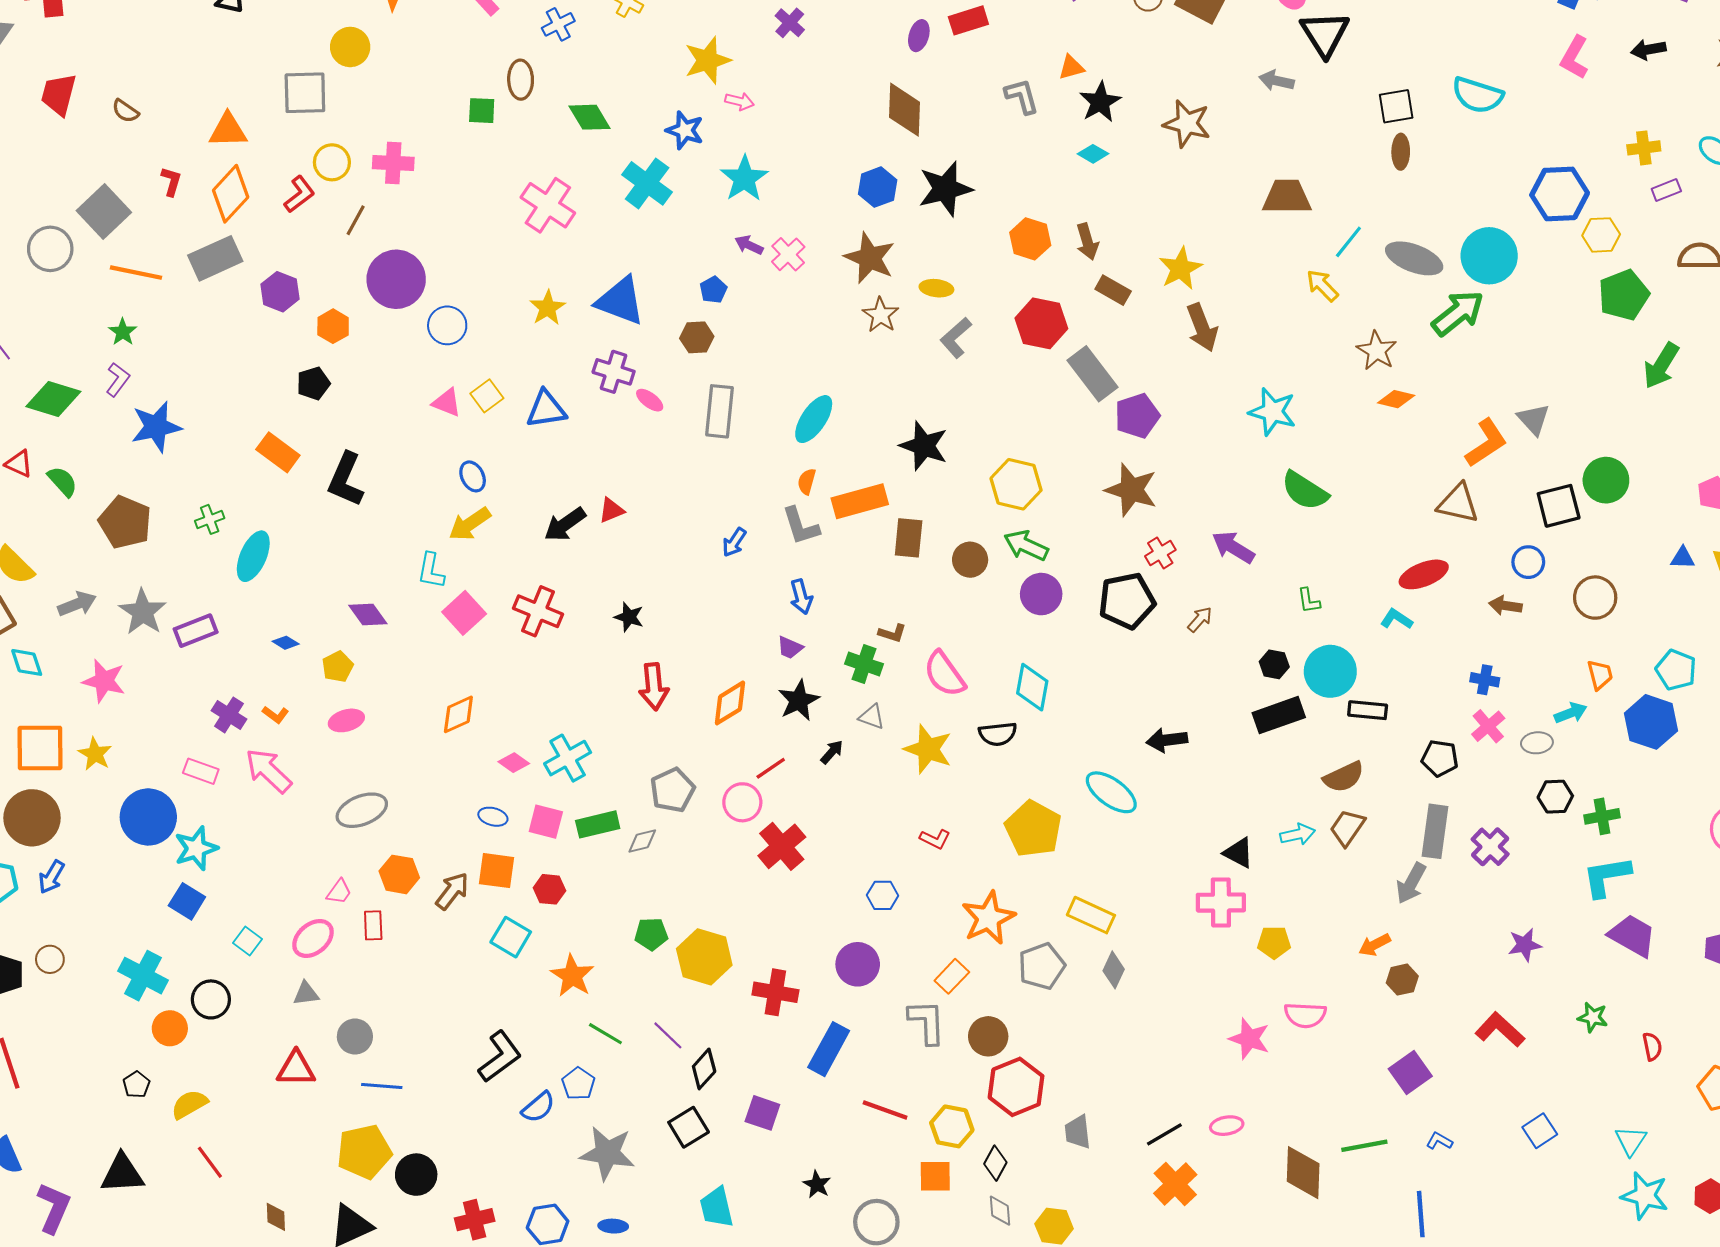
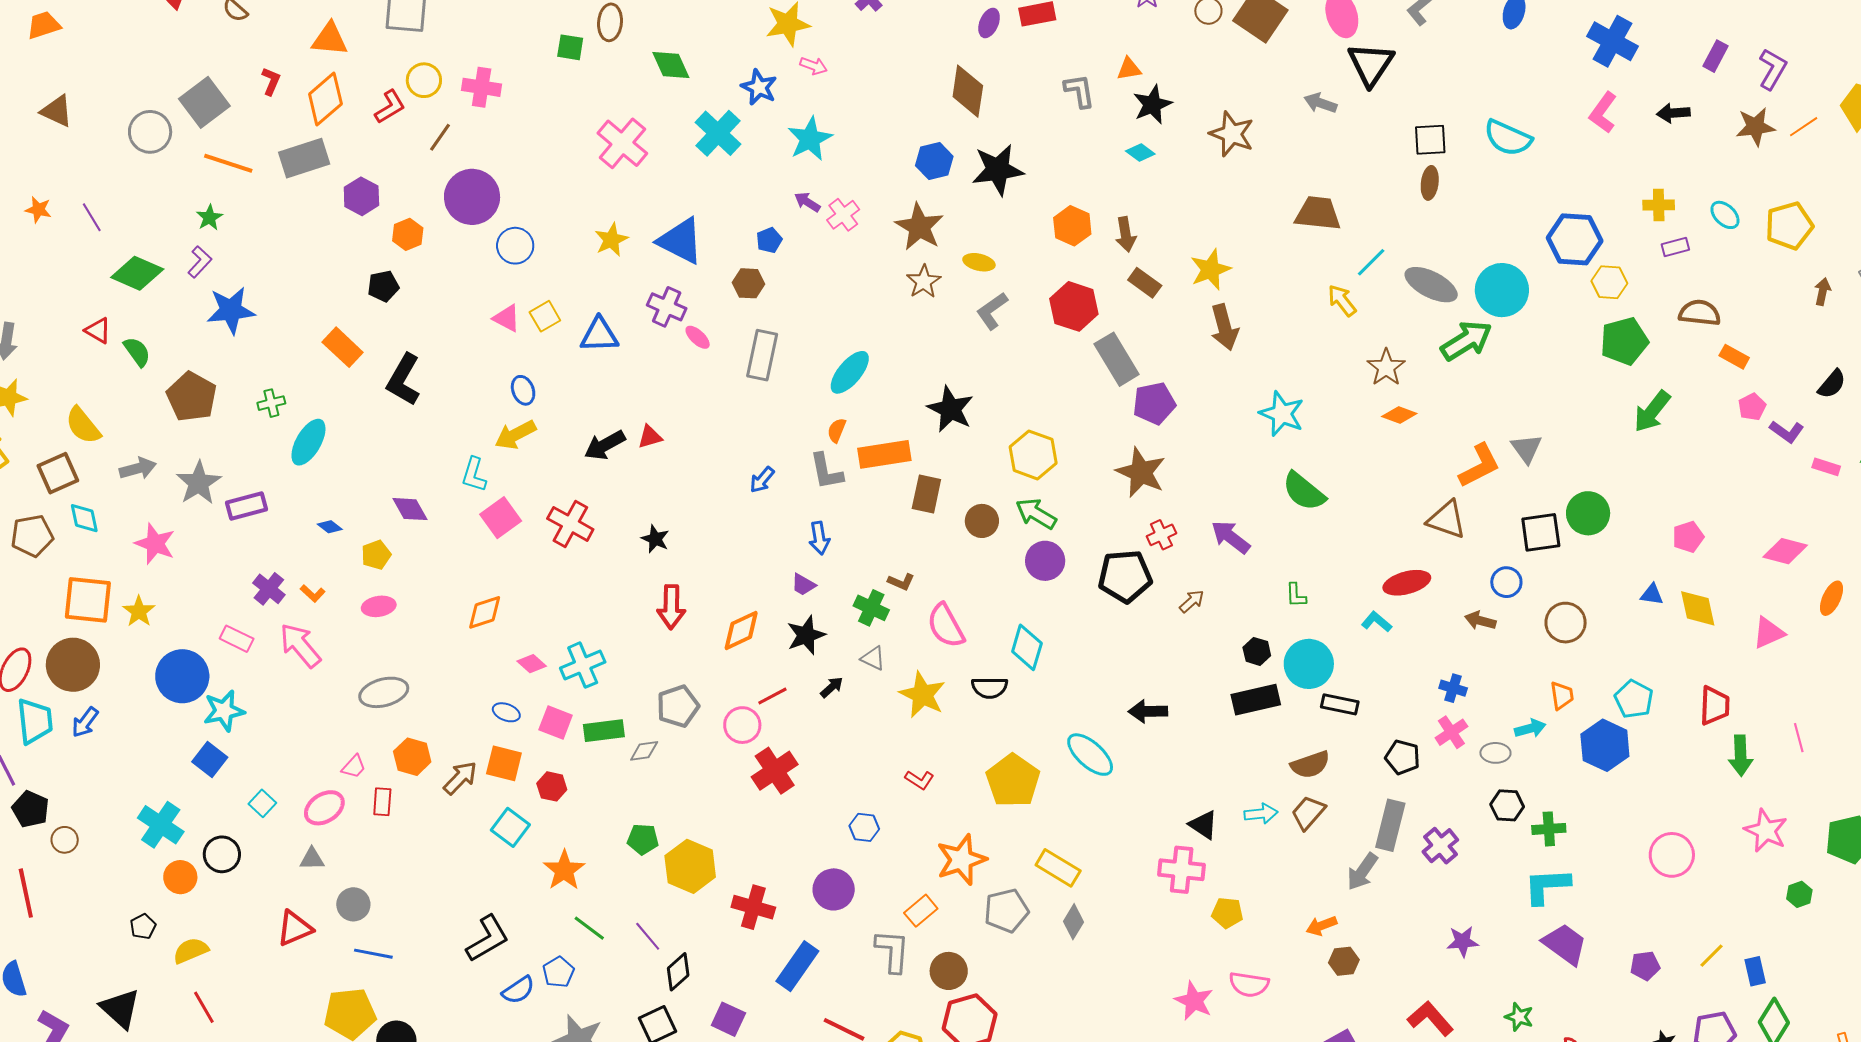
brown circle: (50, 959) -> (65, 840), moved
red triangle: (296, 1069) -> (295, 928), turned -30
black triangle: (122, 1173) -> (120, 1009), turned 39

